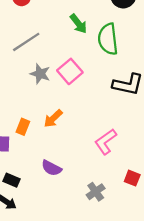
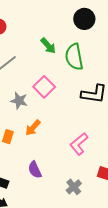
gray star: (40, 74) -> (19, 101), moved
purple semicircle: (51, 168) -> (35, 170), turned 42

